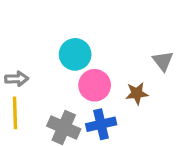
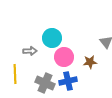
gray arrow: (17, 79) -> (30, 51), moved

